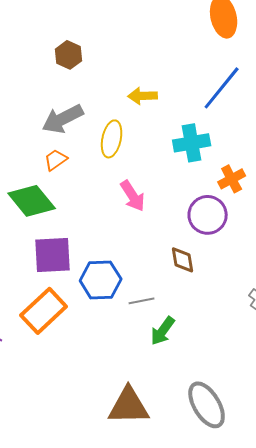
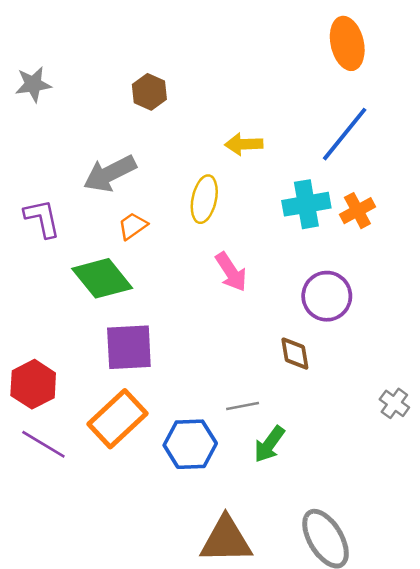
gray arrow: (63, 119) -> (110, 174), moved
orange cross: (232, 179) -> (357, 211), moved
blue hexagon: (101, 280) -> (190, 444), moved

